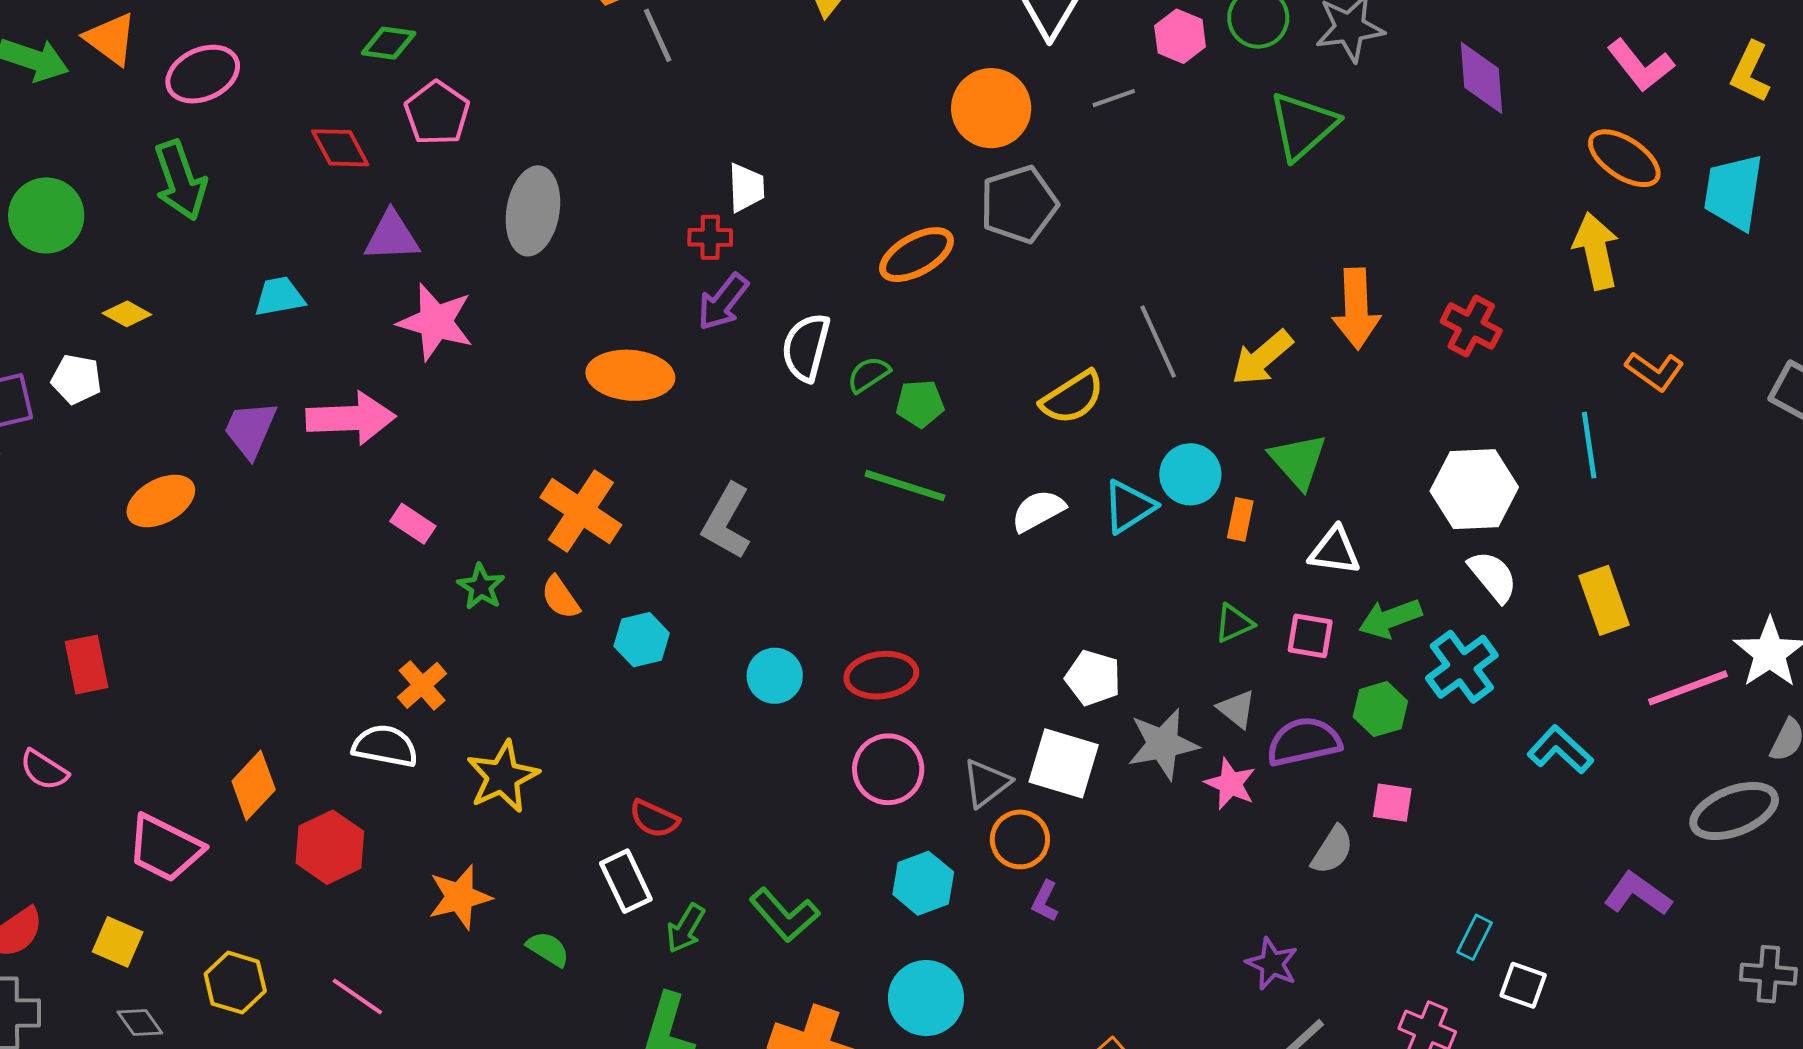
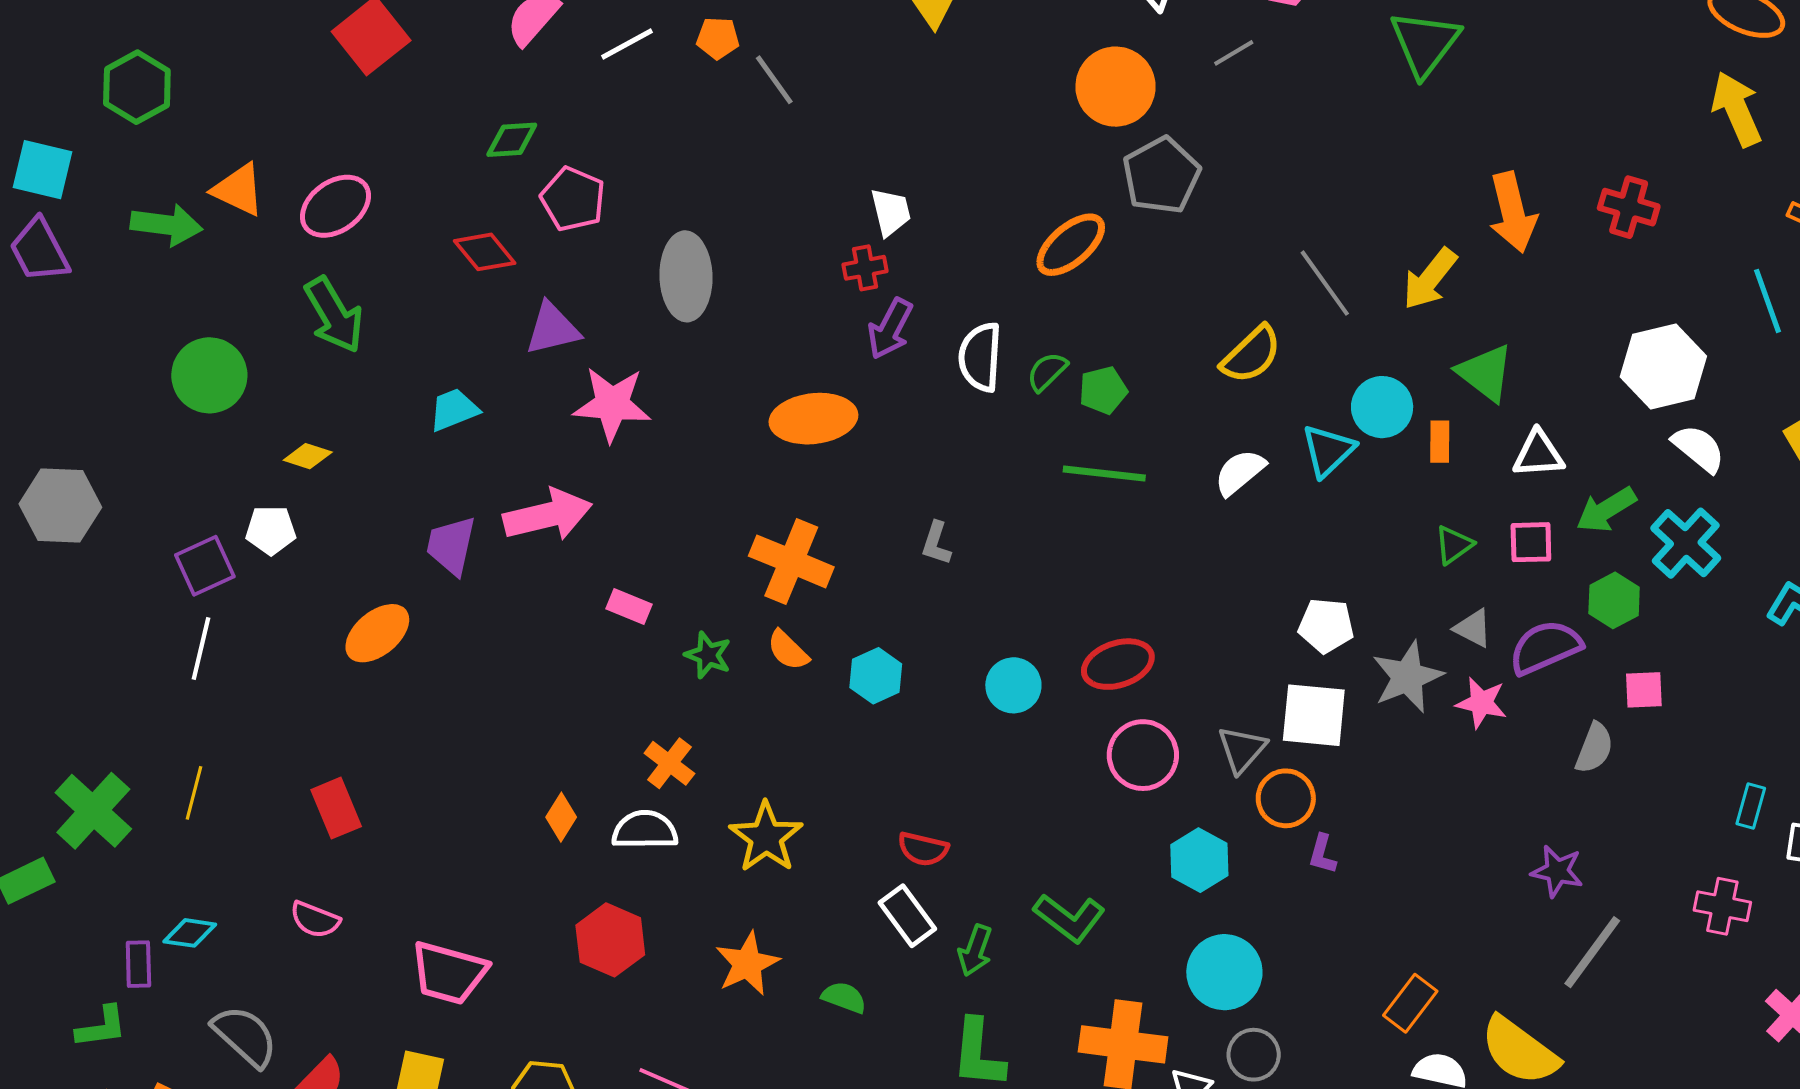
gray L-shape: (727, 521) -> (936, 543), size x0.6
orange diamond: (254, 785) -> (561, 817), moved, size x0.7

